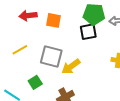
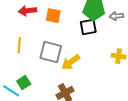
yellow line: (20, 50) -> (19, 45), turned -56
green square: (35, 82) -> (24, 83), moved

